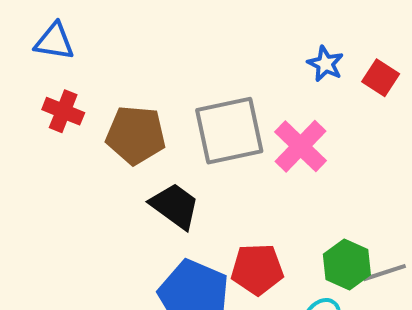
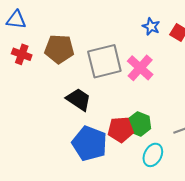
brown pentagon: (136, 135) -> (59, 49), moved
green hexagon: (347, 265) -> (139, 124), moved

